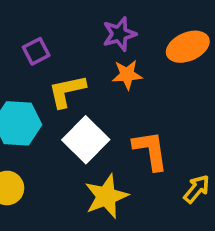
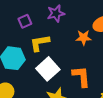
purple star: (119, 34) -> (56, 13), moved
orange star: (127, 75) -> (83, 38), moved

